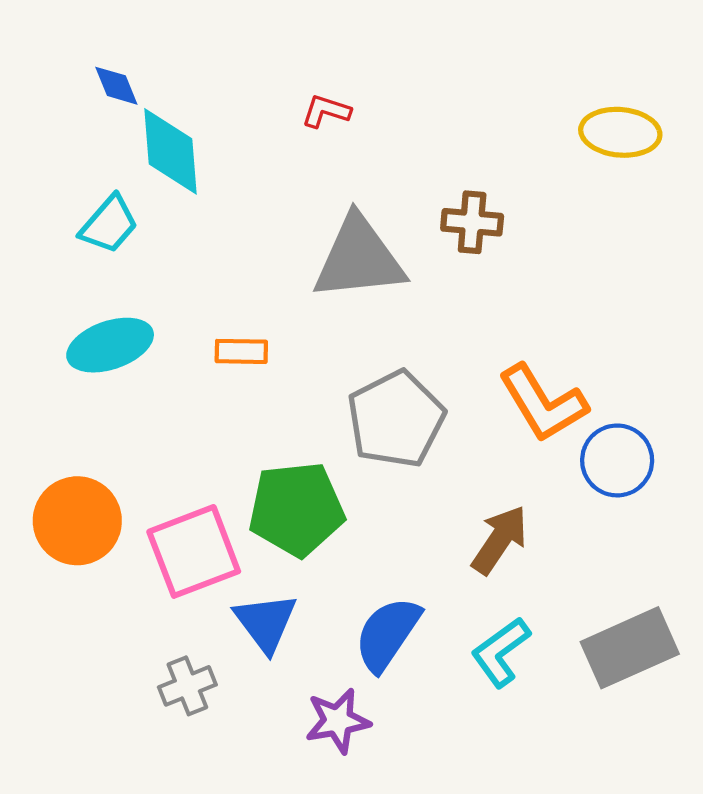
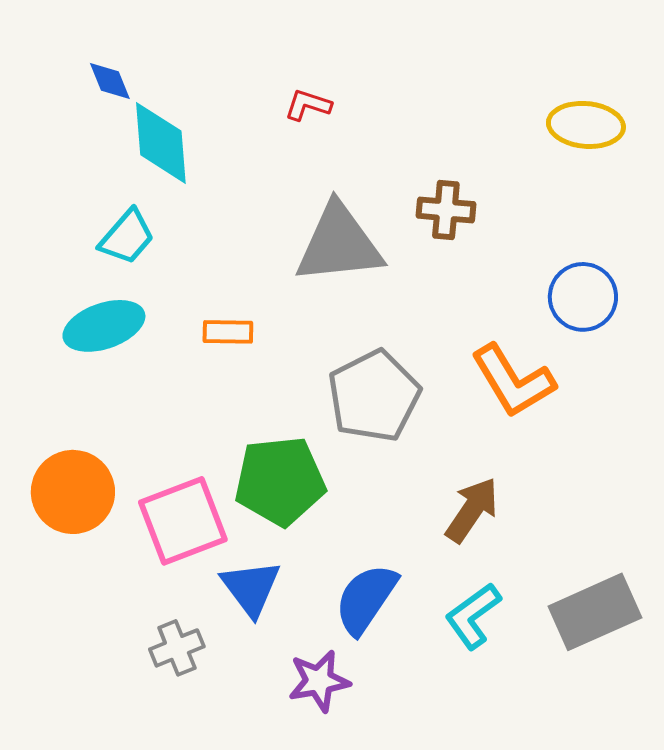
cyan trapezoid: (109, 224) -> (127, 237), moved
blue circle: (617, 460) -> (583, 297), moved

